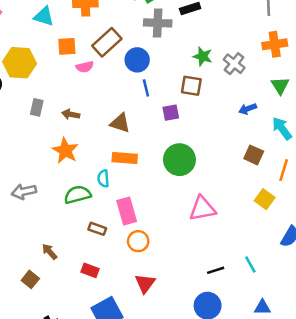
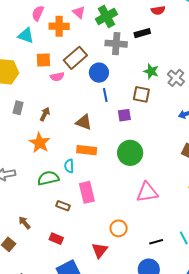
brown arrow: (71, 114) -> (45, 114), turned 104
orange circle: (138, 241) -> (119, 228), moved

